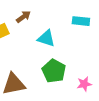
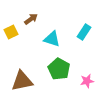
cyan rectangle: (81, 21) -> (84, 32), moved, turned -63

